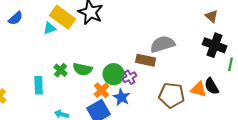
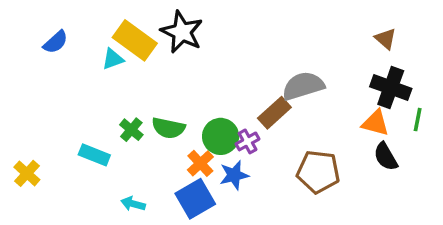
brown rectangle: (146, 60) -> (274, 113), turned -54
cyan rectangle: (39, 85) -> (94, 155), turned -66
orange triangle: (199, 89) -> (376, 123), moved
blue star: (122, 97) -> (234, 175), turned 30

